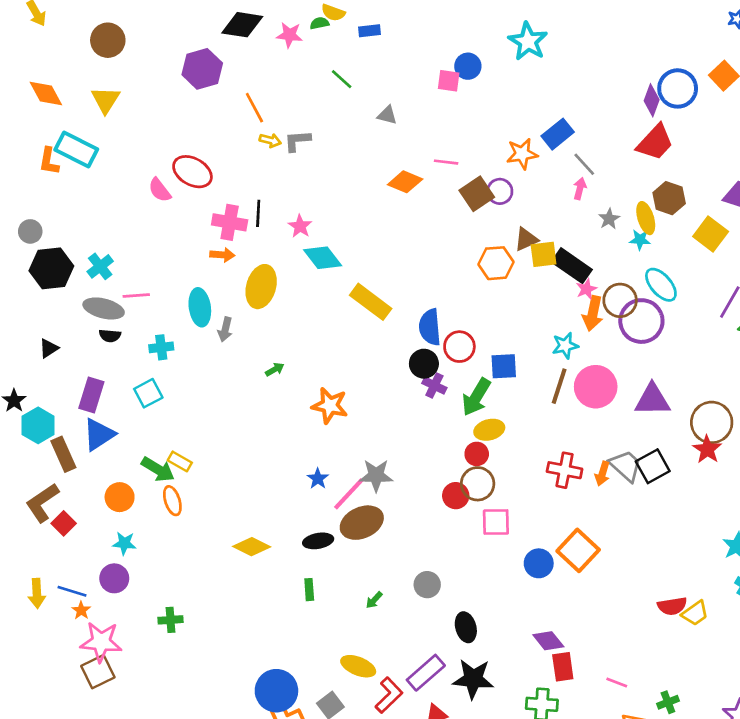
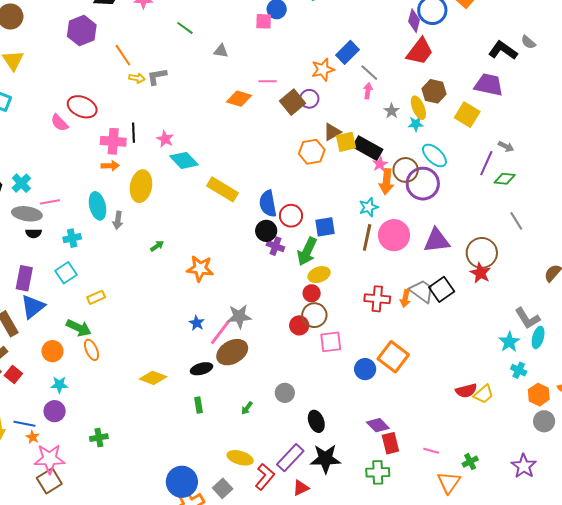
yellow rectangle: (180, 461) -> (96, 297), moved, turned -48

